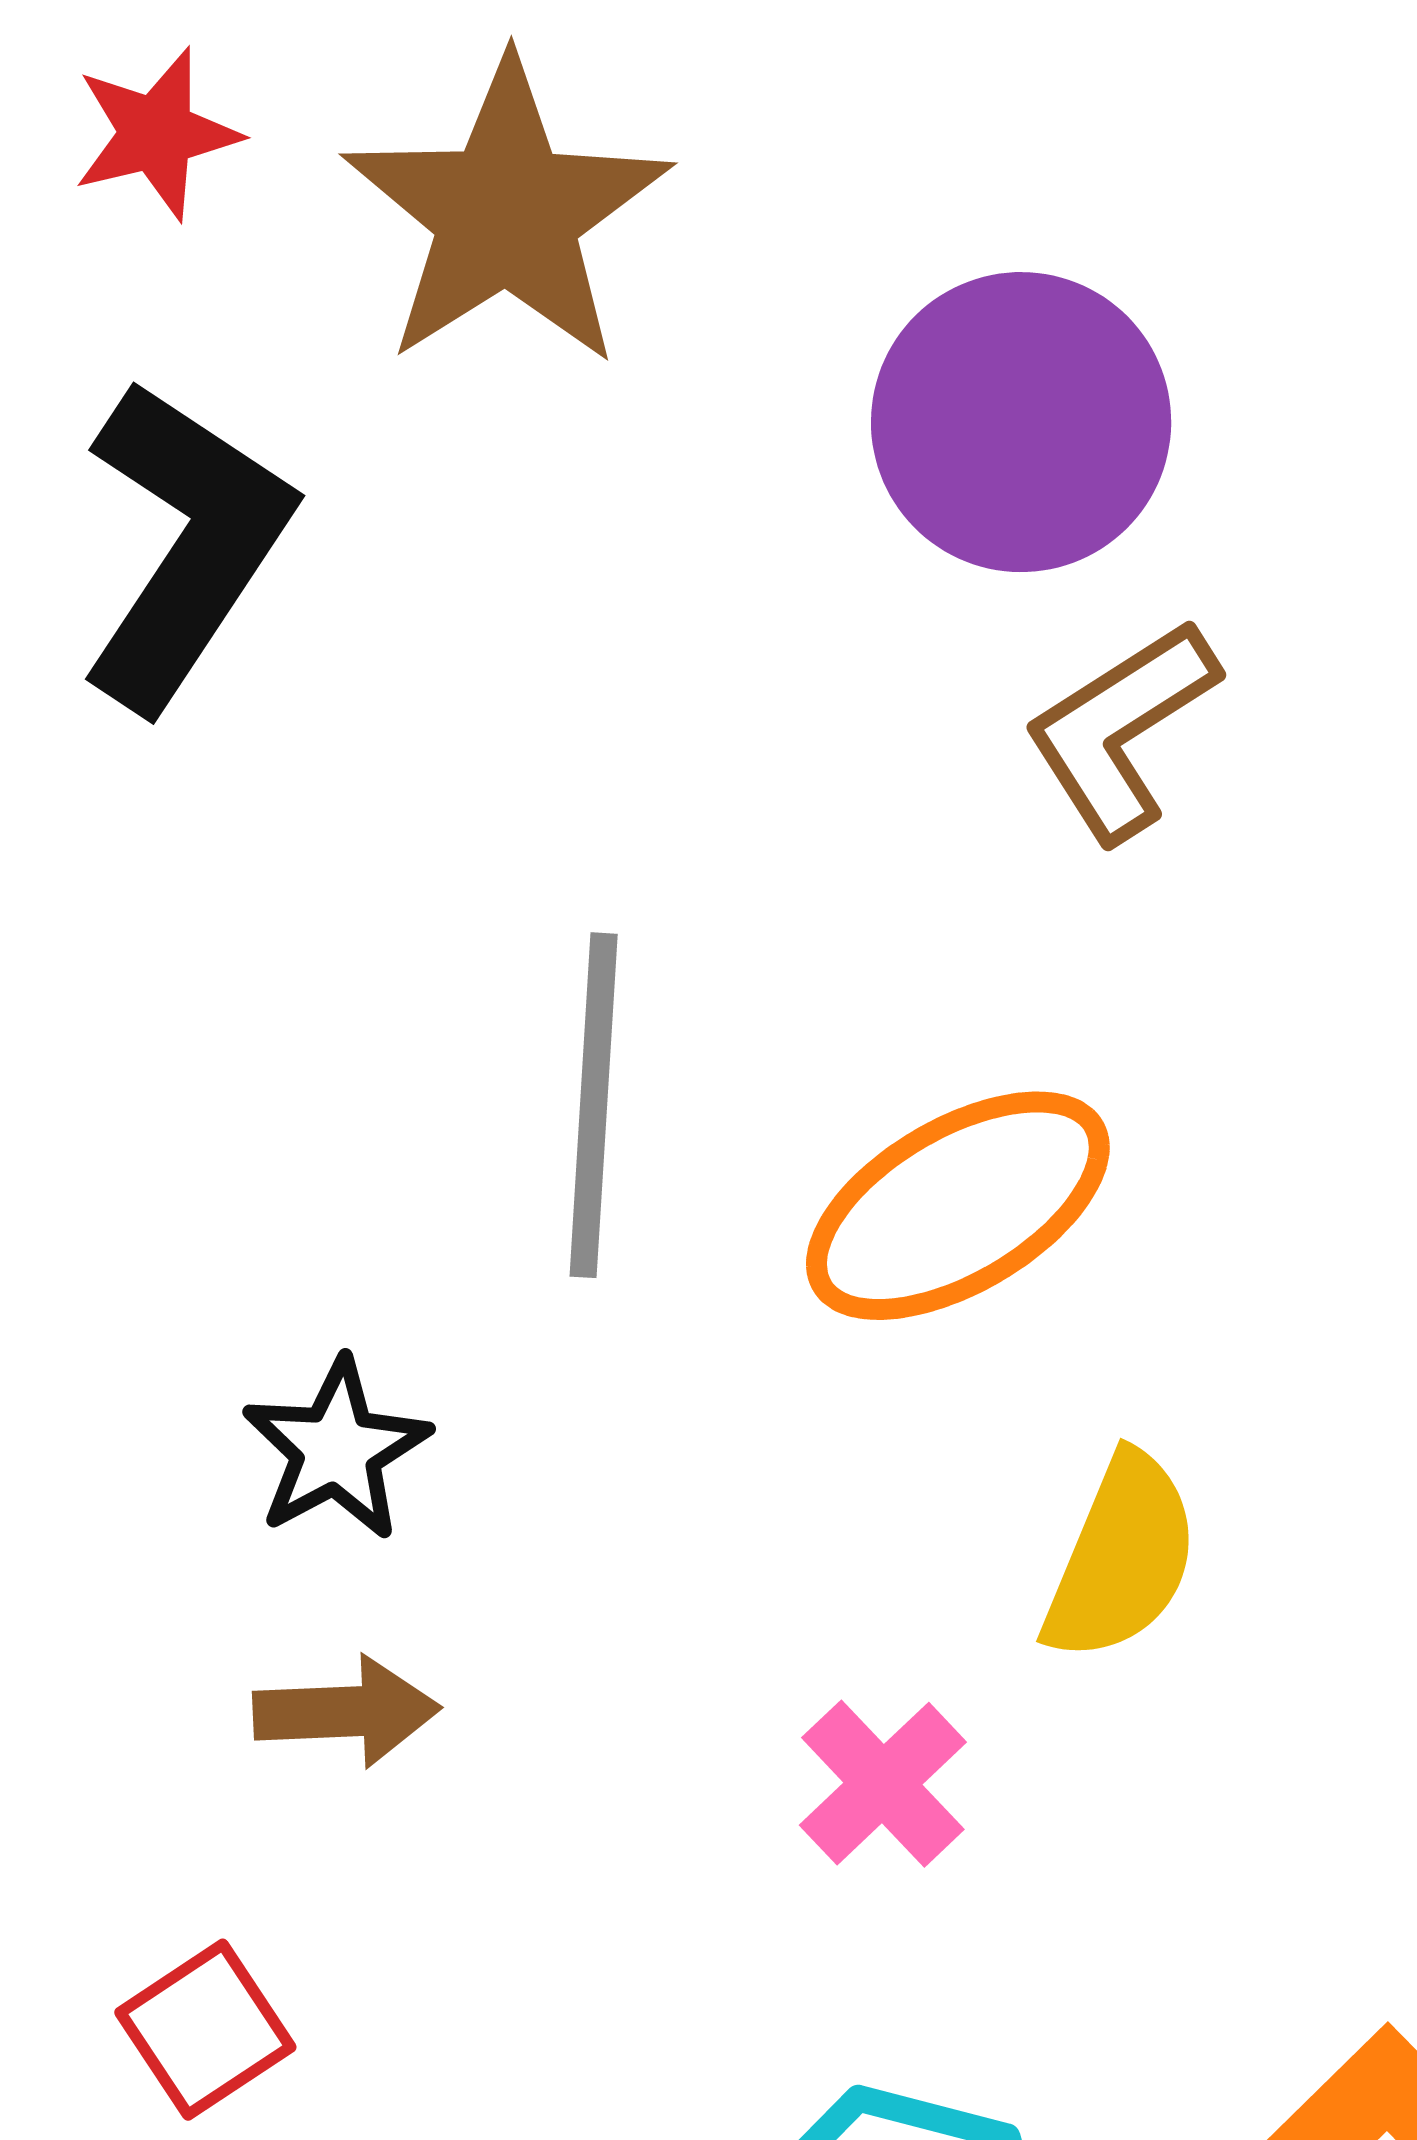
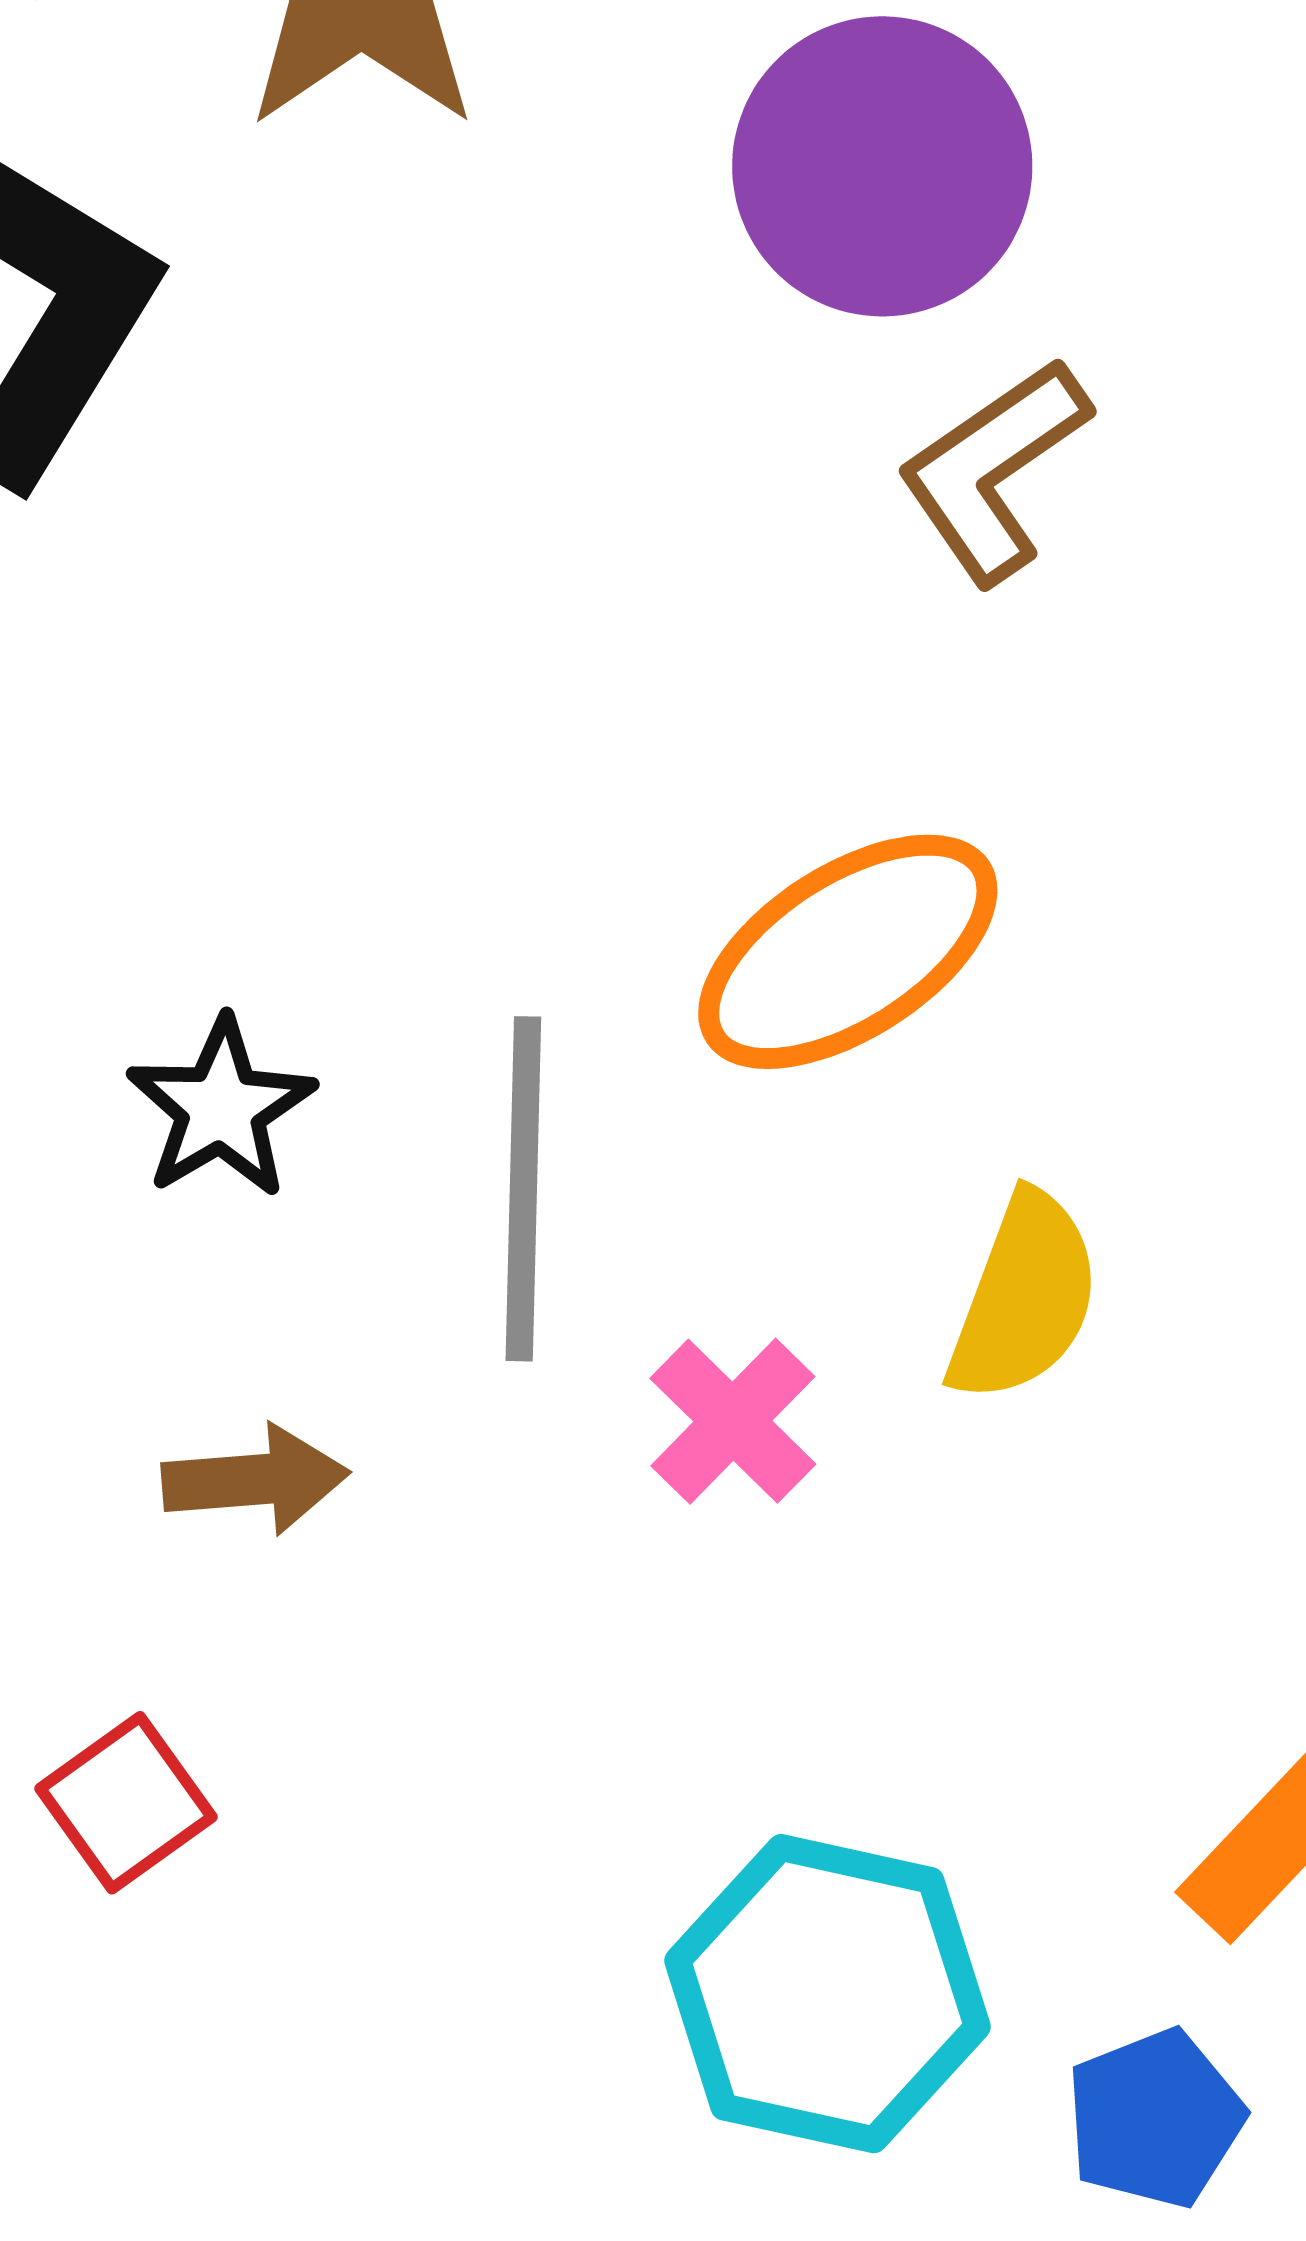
gray line: (594, 1105) -> (523, 1189), moved
black star: (336, 1449) -> (221, 1108), moved
pink cross: (883, 1784) -> (733, 1421), moved

